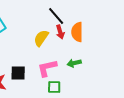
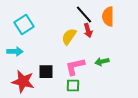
orange semicircle: (77, 32) -> (108, 17), moved
green square: (54, 87) -> (73, 86), moved

